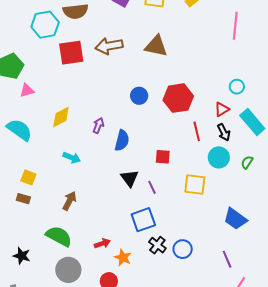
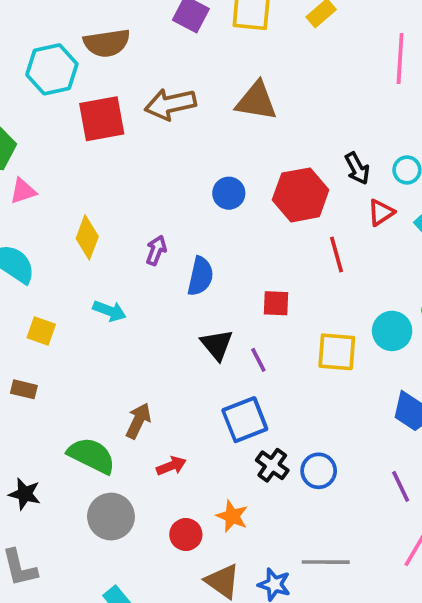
yellow diamond: (61, 117) -> (87, 237), turned -40
black arrow: (224, 132) -> (357, 168), moved
cyan circle: (219, 157) -> (392, 331), moved
yellow square: (28, 177) -> (41, 331), moved
brown arrow: (69, 201) -> (138, 421), moved
orange star: (123, 258) -> (232, 516), moved

